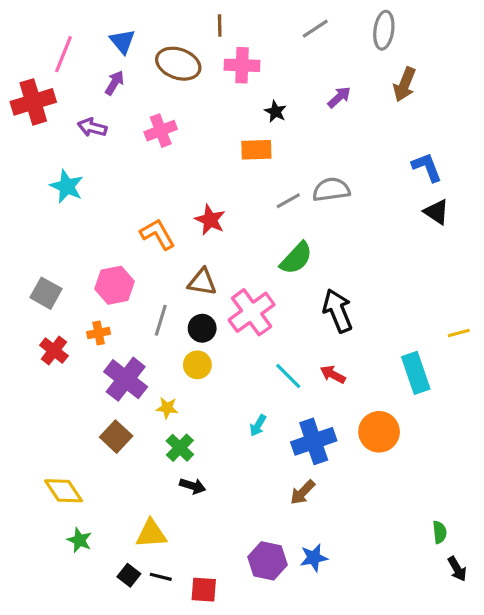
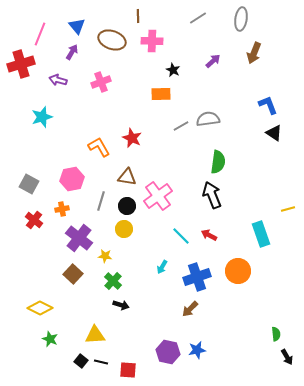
cyan star: (67, 186) -> (42, 117), turned 30
green semicircle: (296, 258) -> (218, 162), moved, turned -35
yellow diamond: (64, 491) -> (40, 308), turned -30

